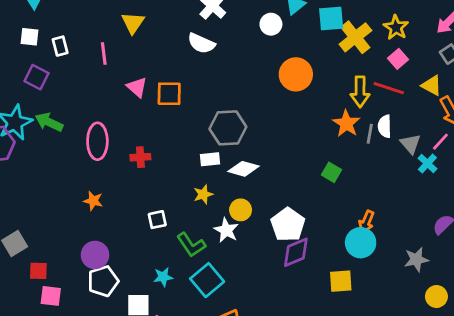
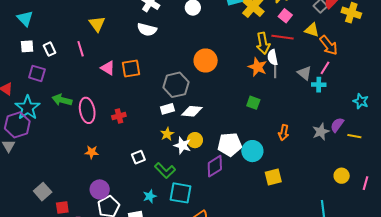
orange circle: (296, 74) -> (206, 61), moved
green arrow: (49, 122) -> (62, 100), moved
white semicircle: (385, 126) -> (273, 57), moved
cyan cross: (427, 164) -> (319, 85), turned -32
white pentagon: (288, 225) -> (230, 144), turned -30
white star: (226, 230) -> (182, 145), moved
cyan circle: (361, 243) -> (252, 151), moved
purple diamond: (296, 252) -> (215, 166), moved
gray star: (416, 259) -> (321, 132), moved
cyan square: (207, 280) -> (180, 193), turned -30

